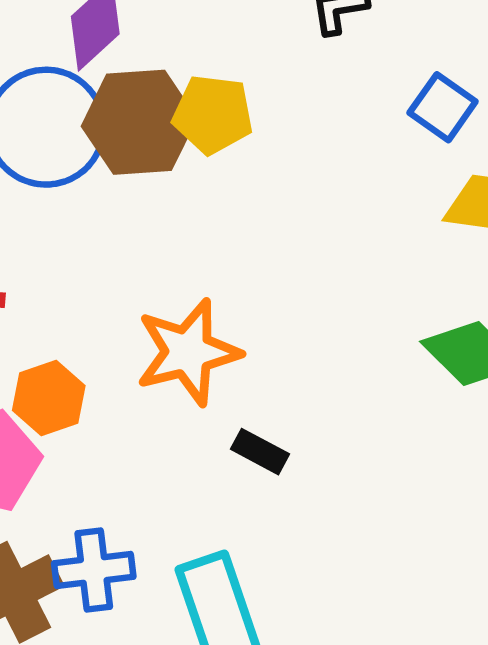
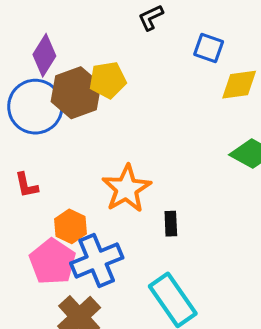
black rectangle: (260, 452) -> (171, 224), turned 75
blue cross: (94, 570) -> (97, 261), moved, size x1.4

